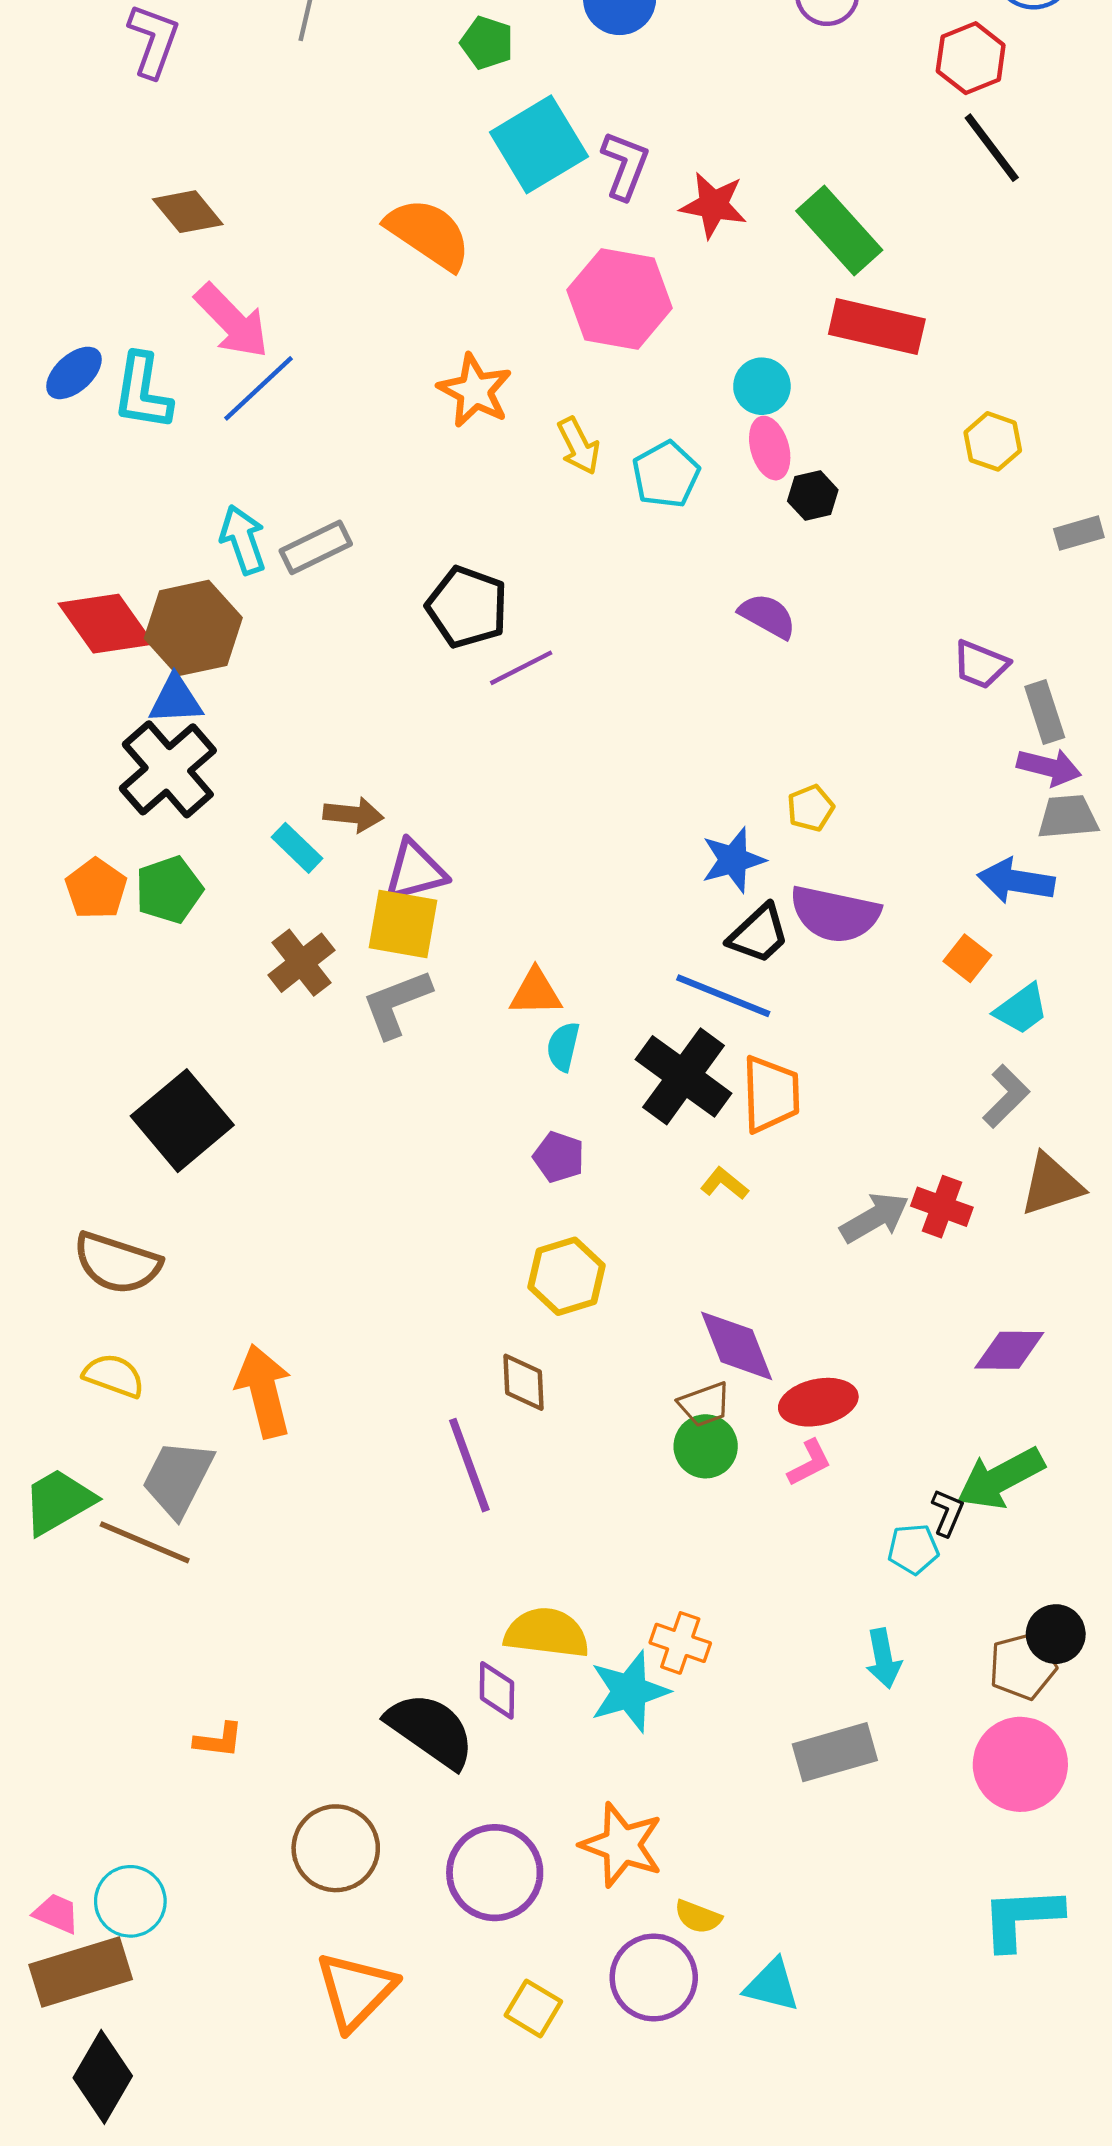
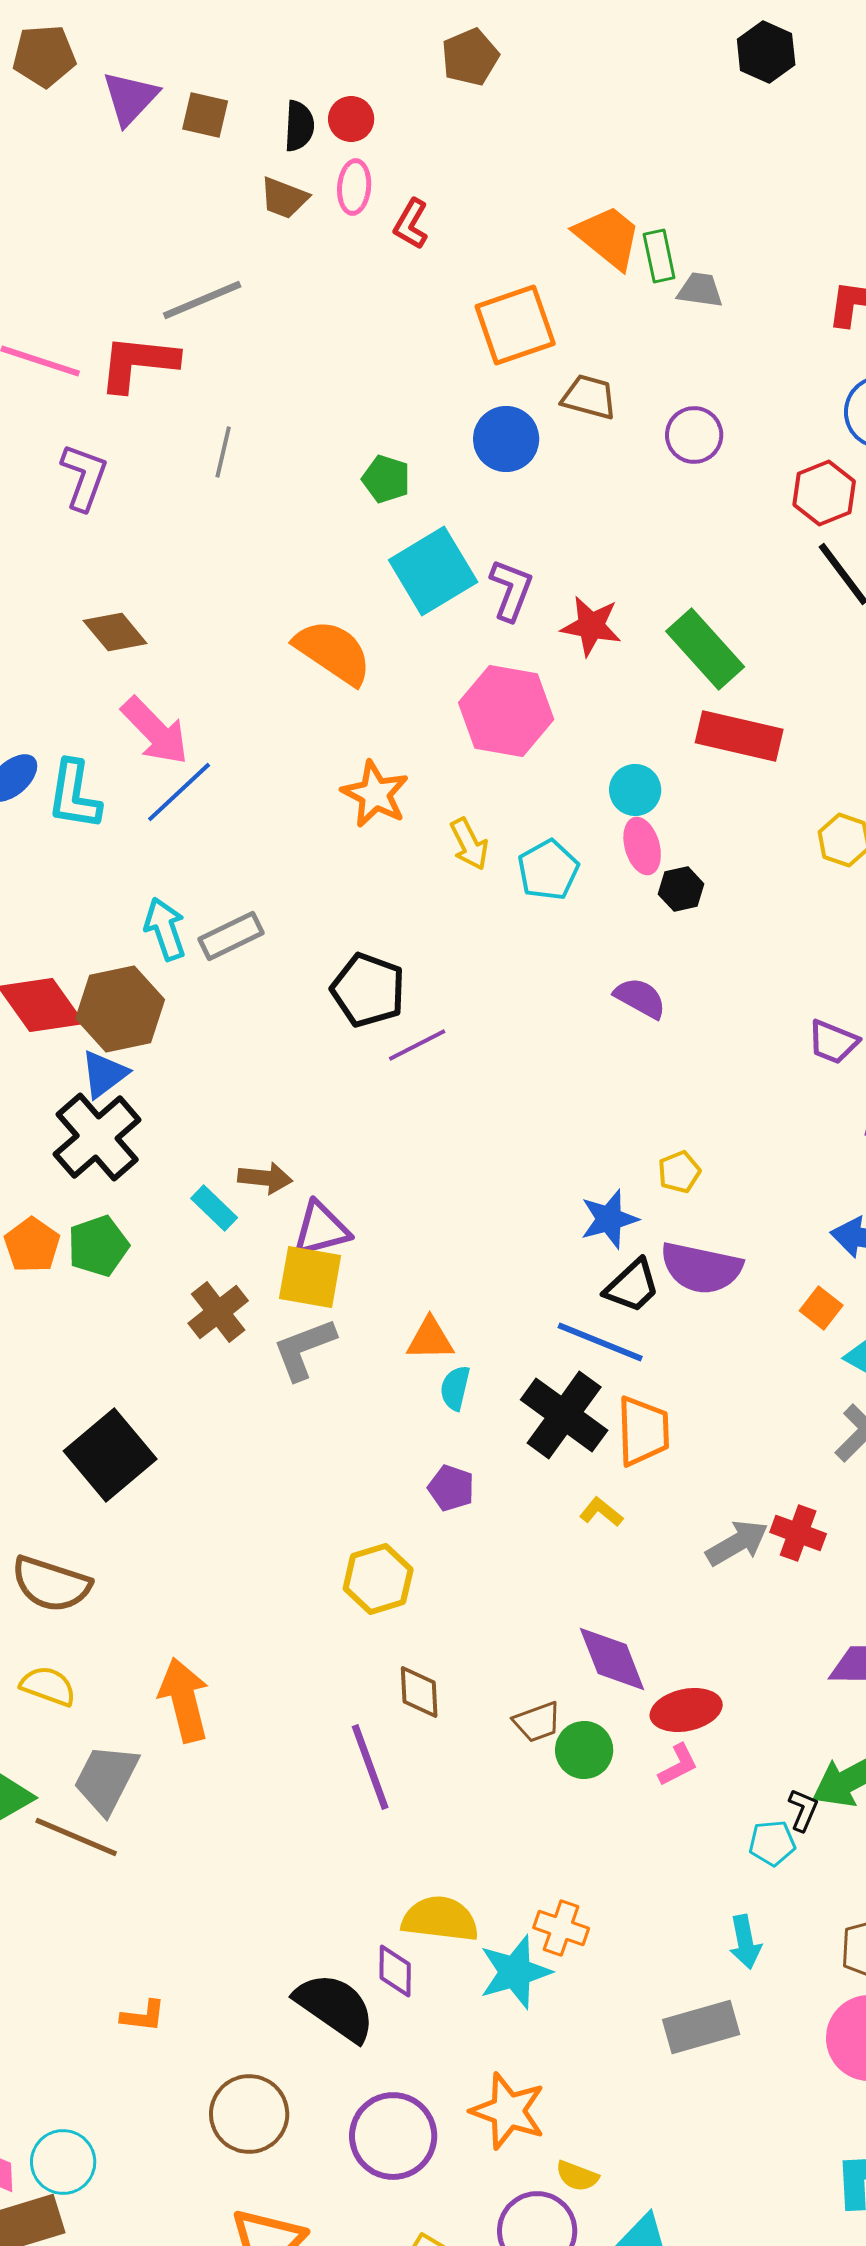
blue triangle: (176, 700) -> (104, 1074), turned -34
yellow hexagon: (567, 1276) -> (378, 1579), moved
brown trapezoid: (705, 1404) -> (537, 1722), moved

